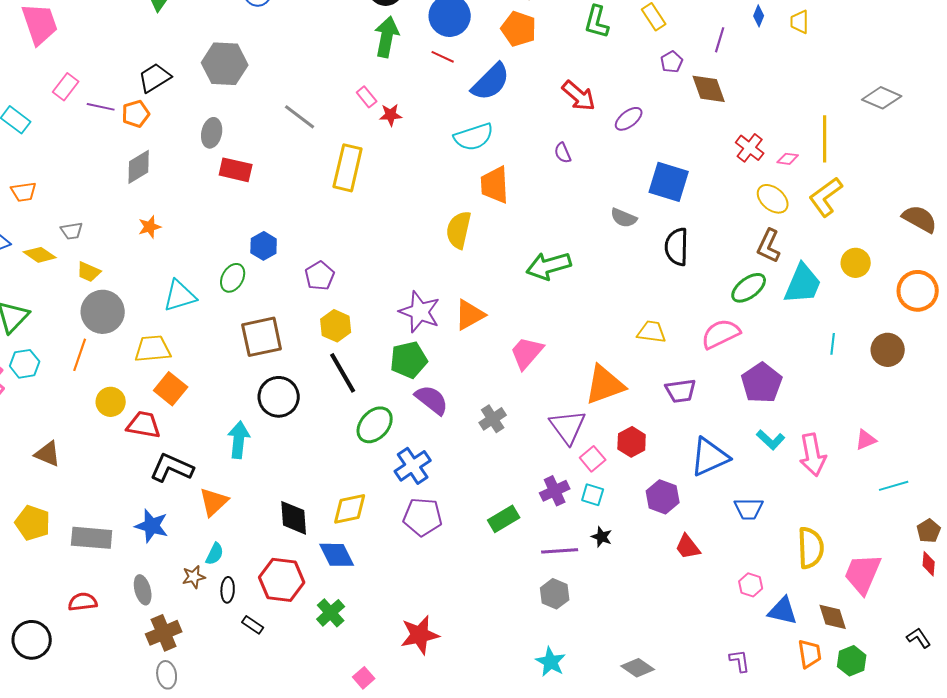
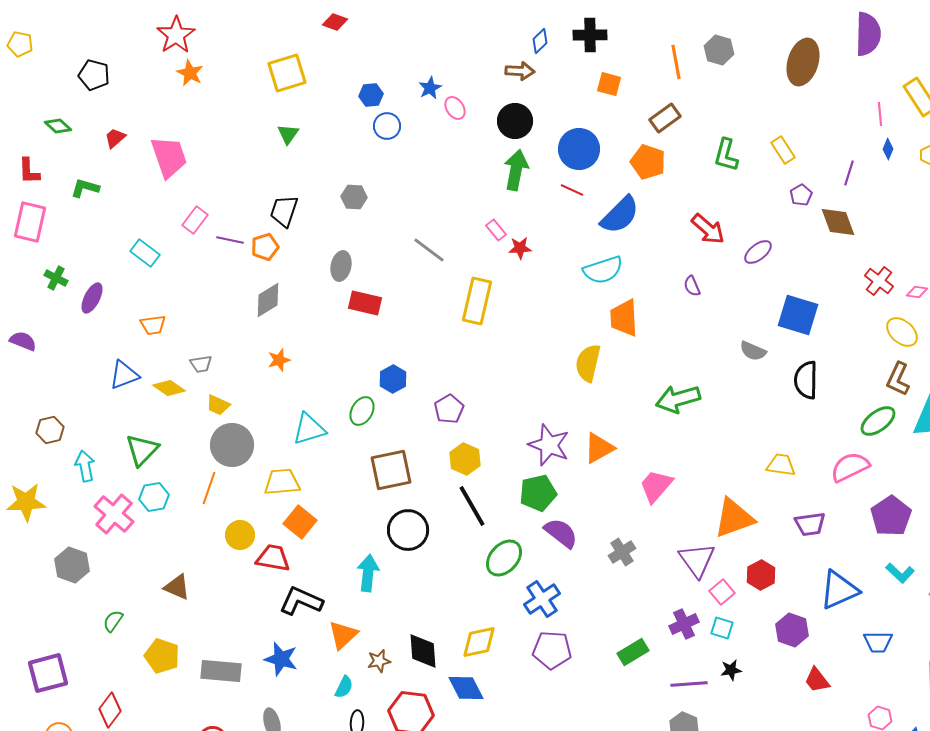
gray hexagon: (225, 64) -> (354, 197), size x0.6
black trapezoid: (155, 78) -> (284, 211), turned -40
black star: (602, 537) -> (731, 670), turned -30
brown star: (194, 577) -> (379, 661), moved

